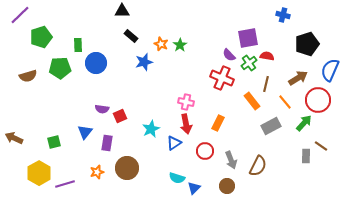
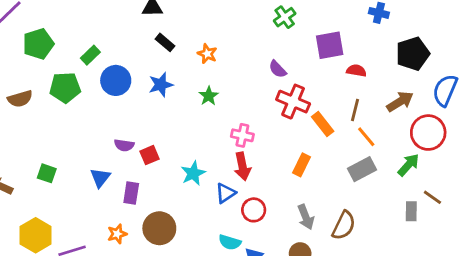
green rectangle: (78, 45) -> (90, 55), turned 48
green star: (180, 45) -> (209, 96), moved
purple semicircle: (229, 55) -> (278, 69), moved
blue star: (144, 62) -> (161, 85), moved
green cross: (249, 63) -> (285, 17), moved
orange rectangle: (252, 101) -> (323, 124), moved
orange line: (285, 102) -> (366, 137), moved
orange rectangle: (218, 123) -> (302, 165), moved
green square: (54, 142) -> (47, 173), moved, turned 32
red circle: (205, 151) -> (254, 210), moved

